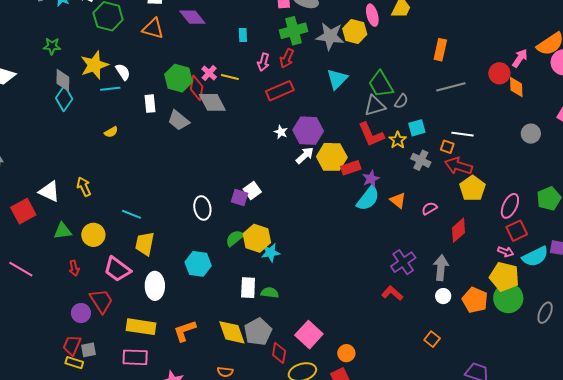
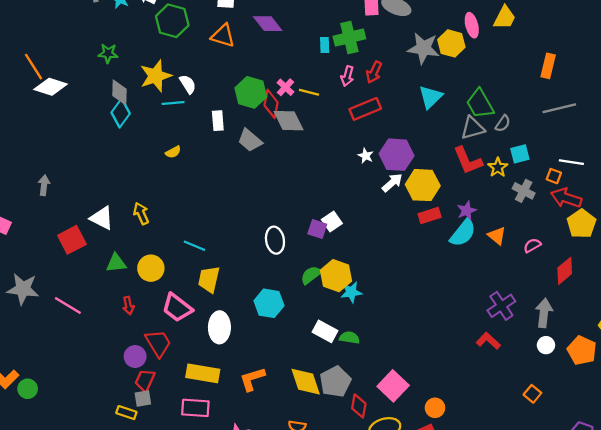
green cross: (293, 31) -> (349, 38), moved
red rectangle: (351, 168) -> (430, 215), moved
white rectangle: (248, 288) -> (325, 331), turned -65
red trapezoid: (72, 345) -> (145, 380), moved

